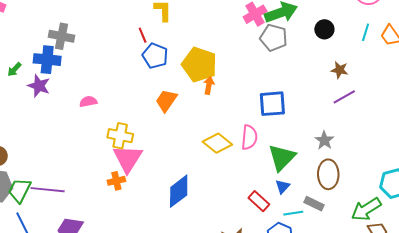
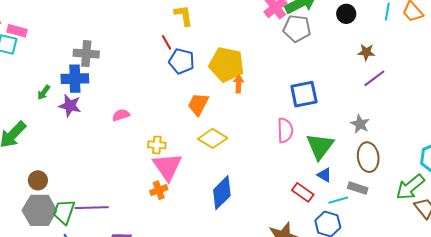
yellow cross: (120, 136) -> (157, 145), size x0.7
yellow diamond: (217, 143) -> (213, 138), moved
blue triangle: (283, 186) -> (324, 175), turned -35

